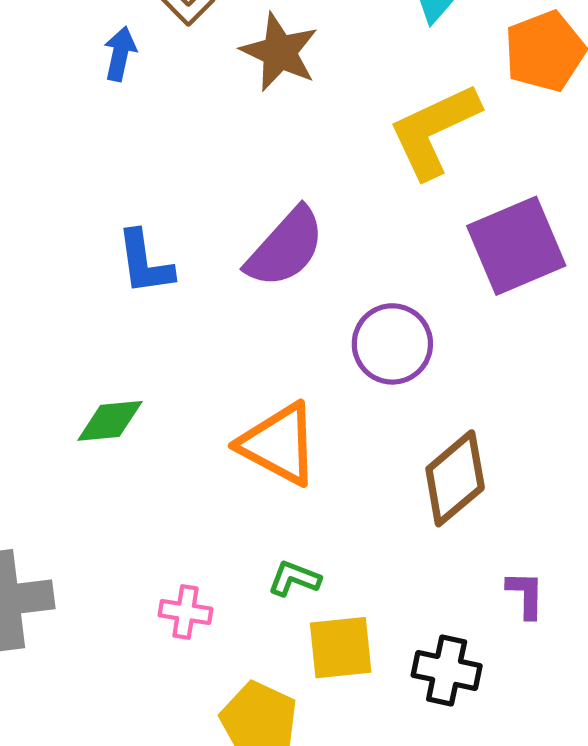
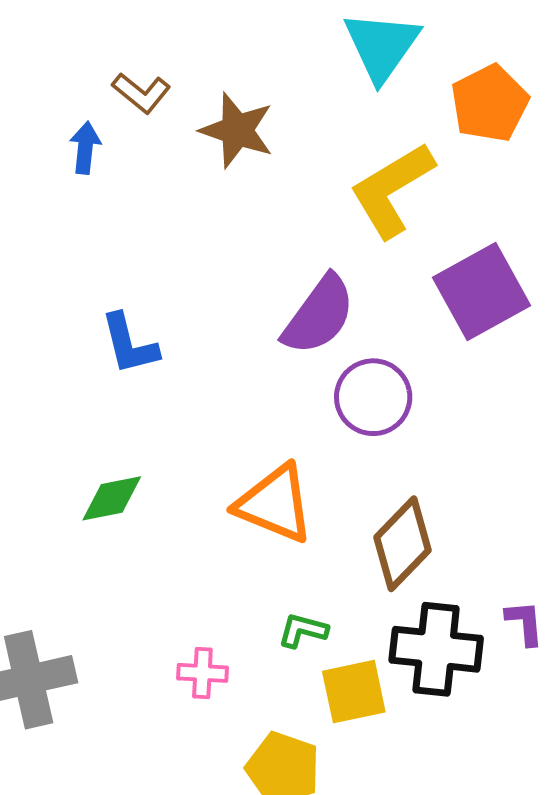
purple semicircle: (285, 248) -> (319, 315), moved
brown diamond: (455, 478) -> (402, 544), moved
black cross: (447, 670) -> (436, 649), moved, size x1.4

